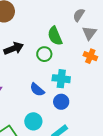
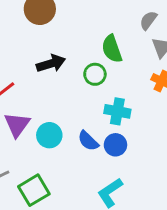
blue semicircle: (37, 90) -> (88, 141), moved
cyan circle: (33, 121) -> (49, 135), moved

